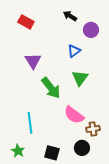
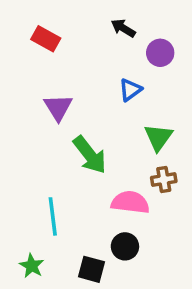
green triangle: (80, 78) -> (158, 137), moved
pink semicircle: (74, 115) -> (130, 202), turned 150
brown cross: (93, 129) -> (164, 180), moved
black circle: (82, 148) -> (125, 246), moved

